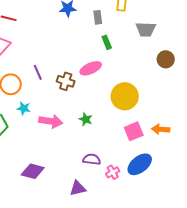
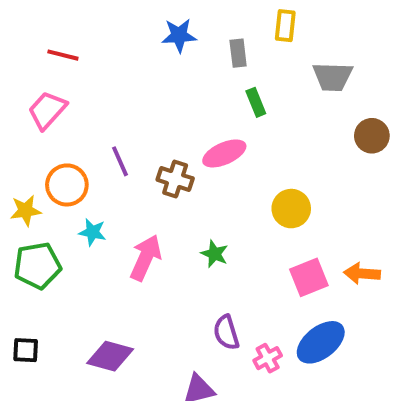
yellow circle: (125, 96) -> (291, 209), size x0.7
pink arrow: (51, 121) -> (146, 258), turned -75
purple semicircle: (92, 159) -> (226, 332), turned -114

